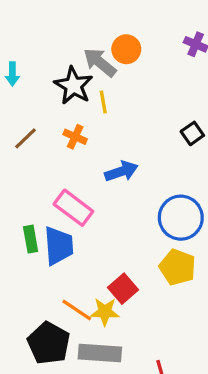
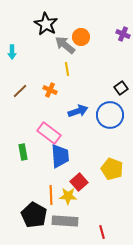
black star: (73, 86) -> (46, 24), moved
blue circle: (181, 218) -> (110, 115), moved
blue trapezoid: (59, 246) -> (60, 156), moved
orange line: (77, 310) -> (51, 195), turned 54

